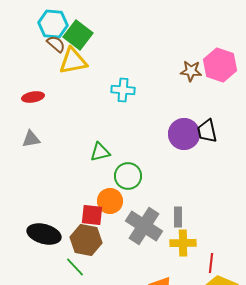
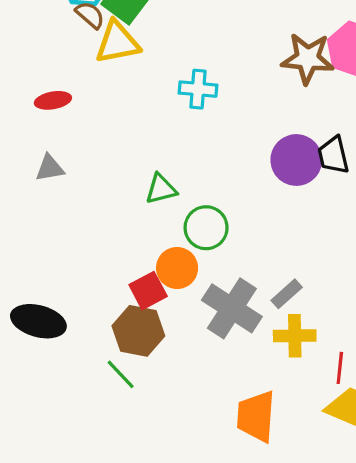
brown star: (191, 71) -> (308, 58), size x1.5
red square: (92, 215) -> (148, 291), turned -35
gray rectangle: (178, 217) -> (287, 294), turned 48
black ellipse: (44, 234) -> (38, 321), moved

